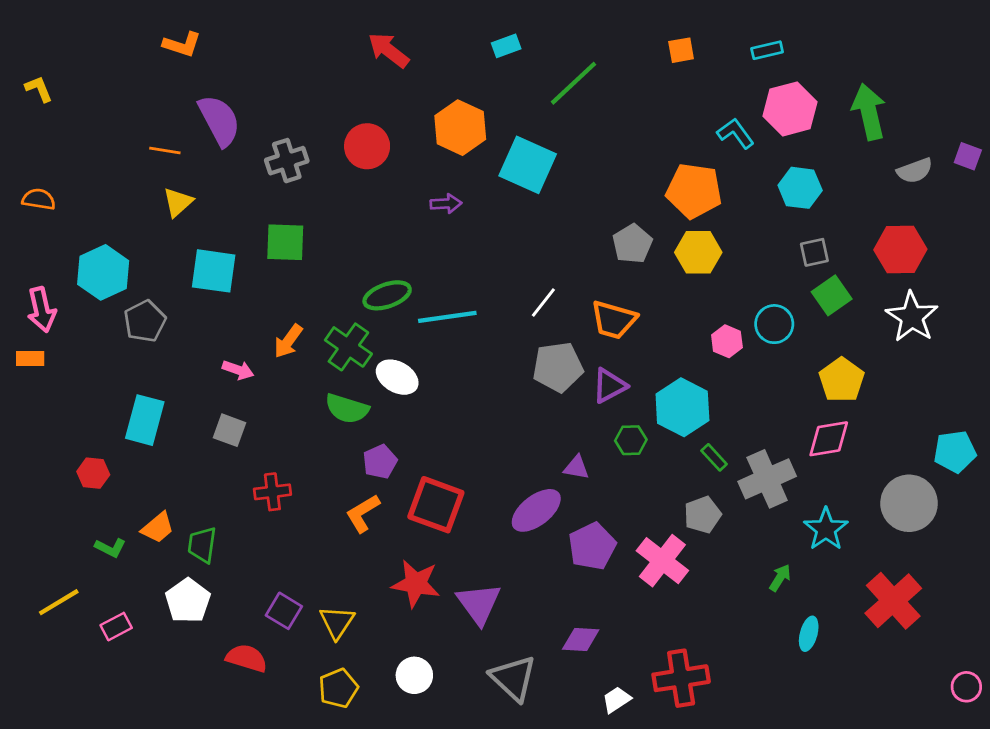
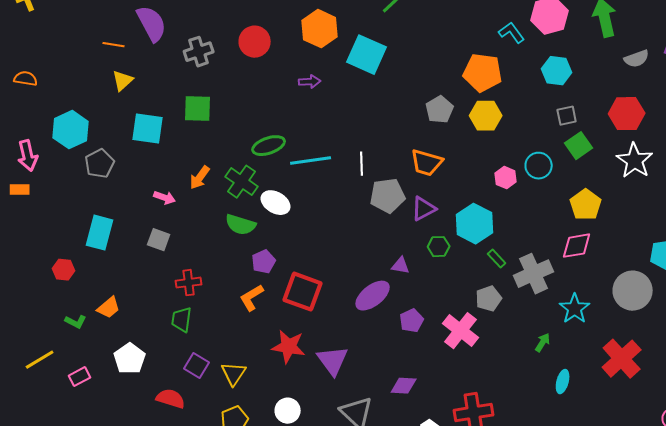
white line: (543, 303) -> (362, 164), moved, turned -40
green trapezoid: (202, 545) -> (182, 320), moved
purple pentagon: (592, 546) -> (412, 321), size x0.7

